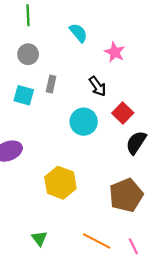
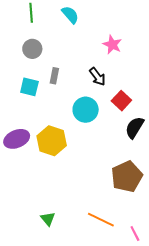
cyan semicircle: (78, 33) -> (70, 15), moved
yellow hexagon: (60, 183) -> (52, 141), moved
pink line: (133, 246) -> (135, 233), moved

